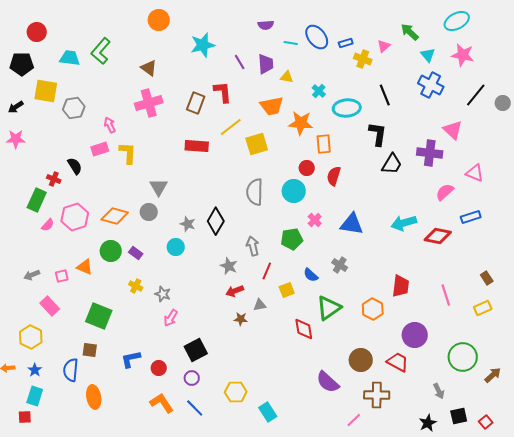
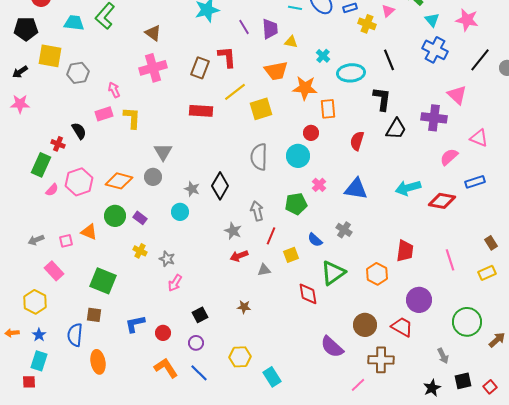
red semicircle: (334, 176) -> (357, 141), moved
brown star: (241, 319) -> (244, 307), moved
black square: (196, 350) -> (200, 315), size x0.7

